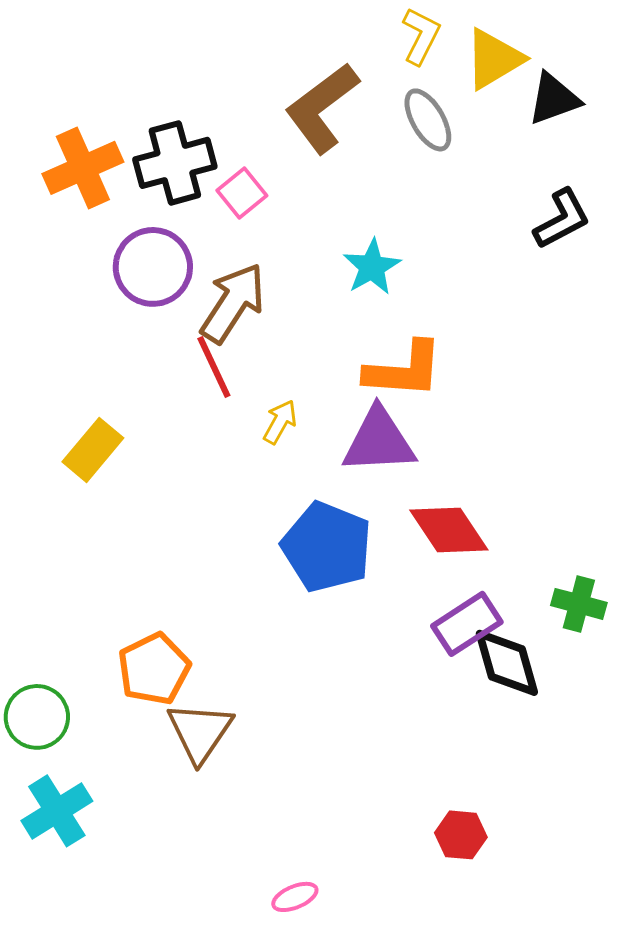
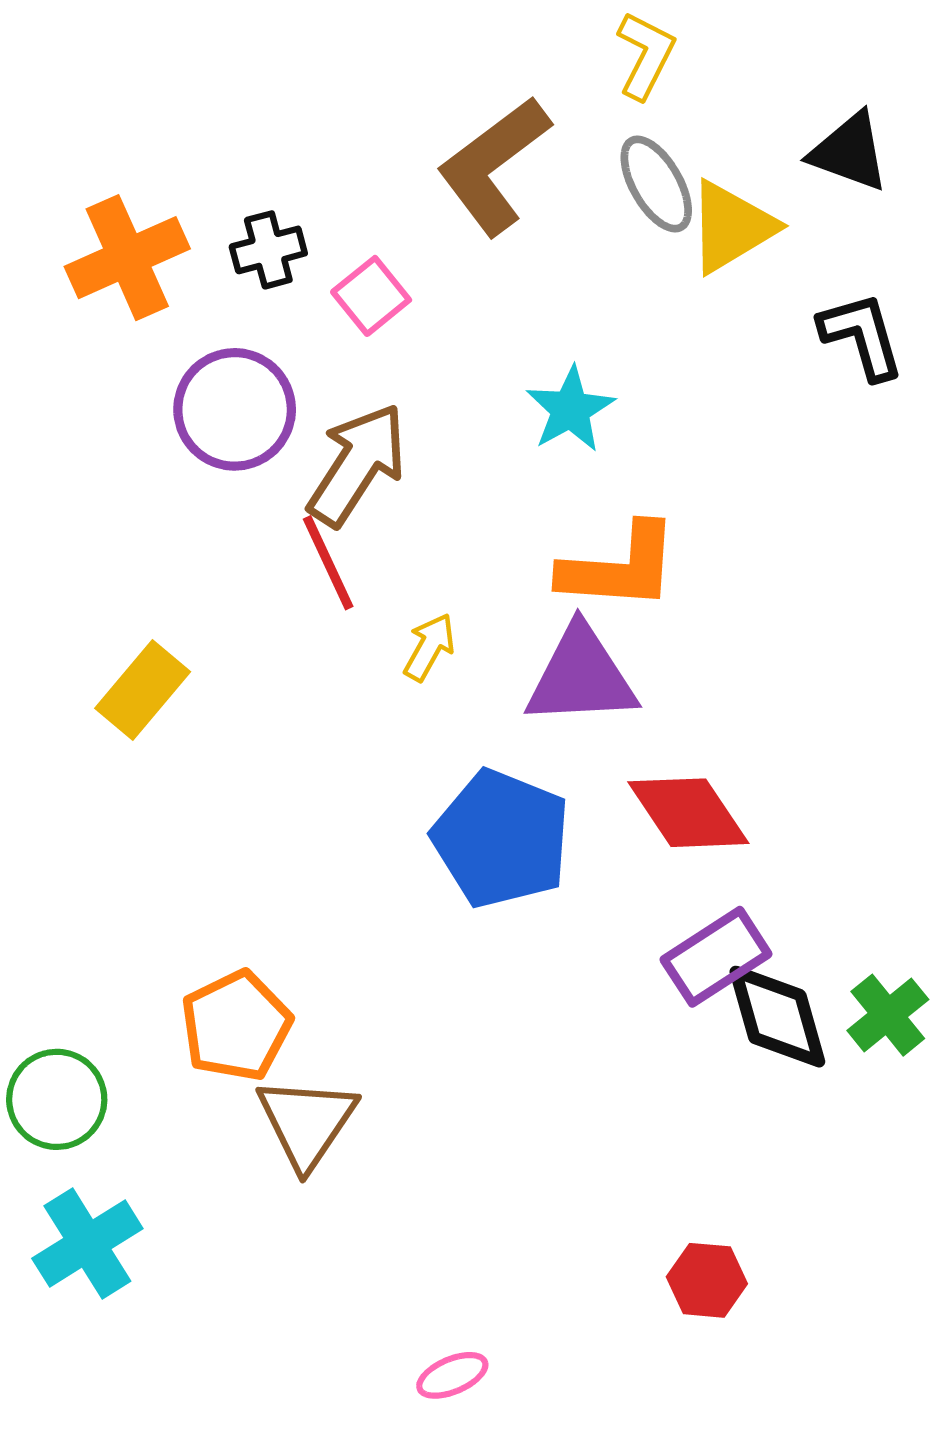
yellow triangle: (494, 59) -> (731, 227), moved
black triangle: (554, 99) -> (849, 152), turned 40
black cross: (175, 163) -> (268, 250), size x0.6
black L-shape: (562, 219) -> (862, 336), turned -78
green cross: (579, 604) -> (888, 1015), moved, turned 36

